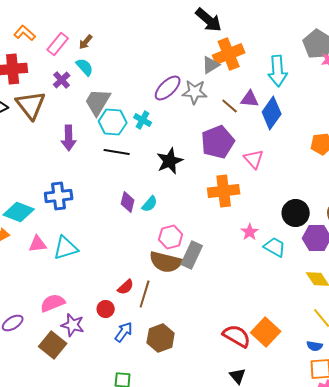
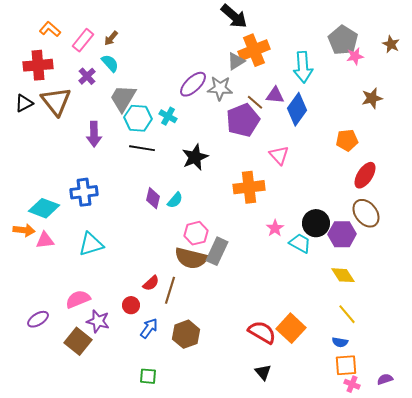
purple pentagon: (218, 142) -> (243, 120), moved
black circle: (296, 213) -> (316, 223), moved
pink triangle: (38, 244) -> (45, 240), moved

